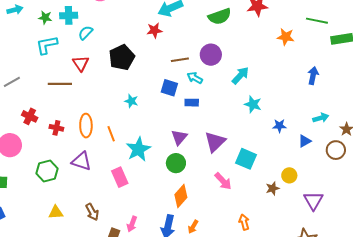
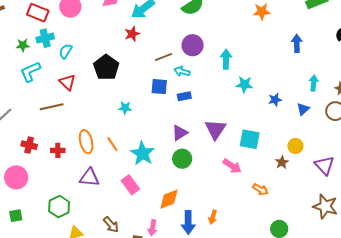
cyan arrow: (240, 75) -> (226, 59), turned -30
cyan arrow: (321, 118) -> (314, 83), turned -56
purple triangle: (179, 137) -> (180, 133), turned 30
green hexagon: (47, 171) -> (59, 207), moved
orange diamond: (181, 196) -> (169, 199), moved, turned 40
orange arrow: (244, 222) -> (260, 189), moved, turned 147

